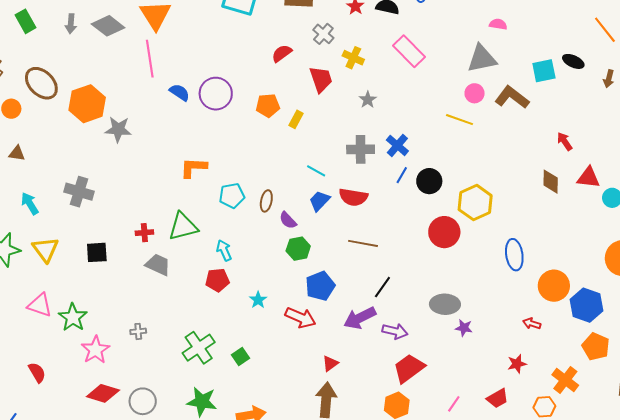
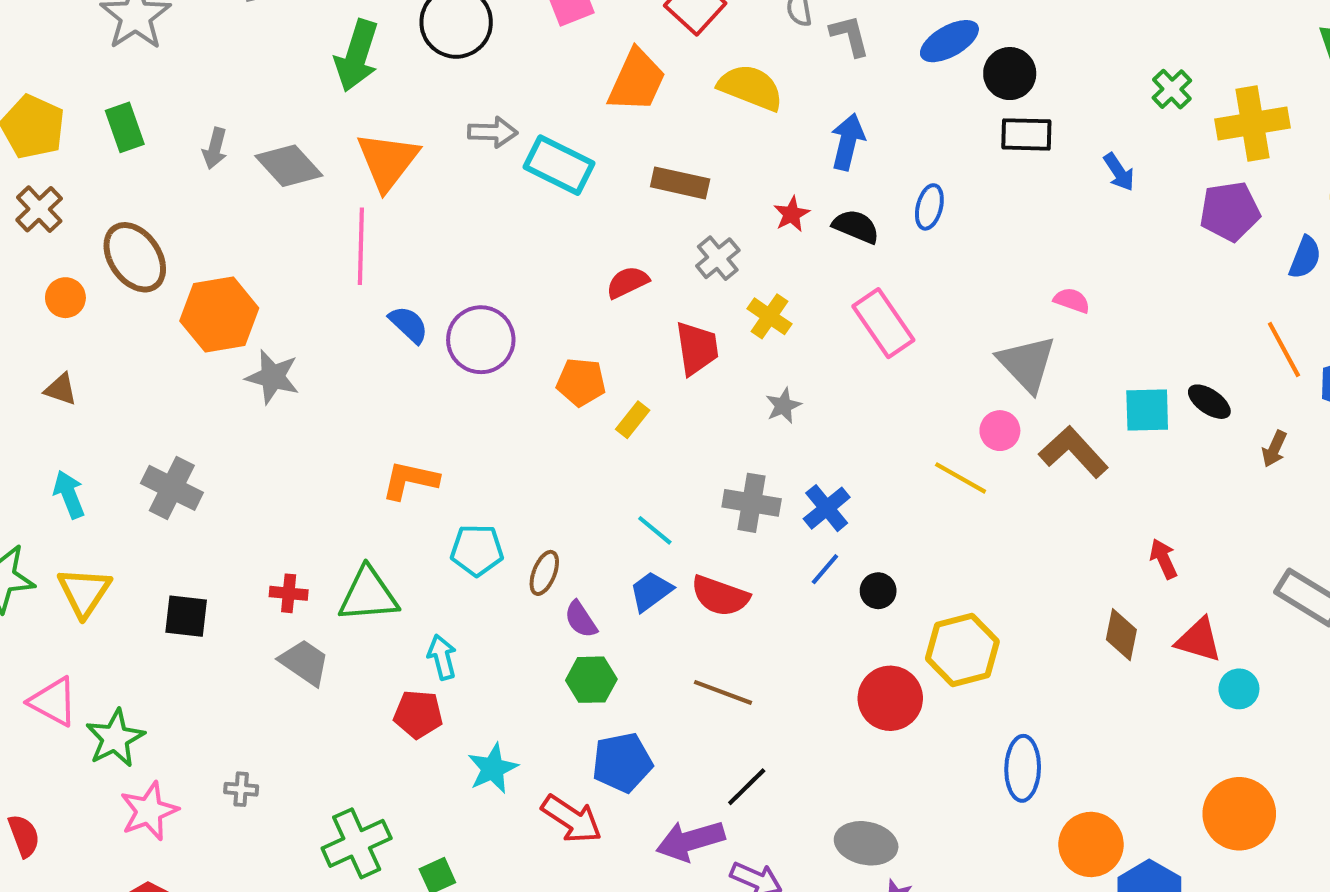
gray triangle: (482, 59) -> (1027, 364), turned 48
black circle: (429, 181) -> (878, 591), size x0.7
cyan star: (258, 300) -> (493, 768), size x1.4

